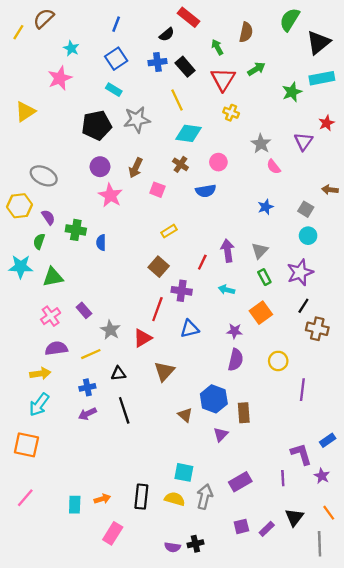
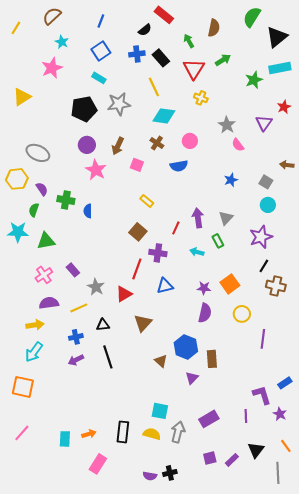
brown semicircle: (44, 18) -> (52, 16), moved
yellow rectangle: (169, 231) -> (147, 201), turned 72
green rectangle: (264, 277) -> (218, 241), moved
orange square: (261, 313) -> (230, 284), moved

